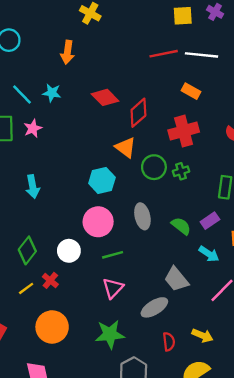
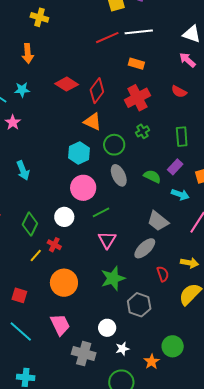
green circle: (154, 167) -> (114, 145), moved

